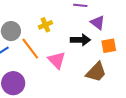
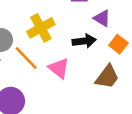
yellow cross: (45, 25) -> (41, 28), size x1.6
orange square: (109, 46) -> (118, 44), turned -35

